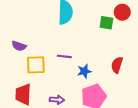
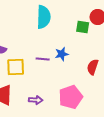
blue star: (84, 71) -> (62, 54), moved

